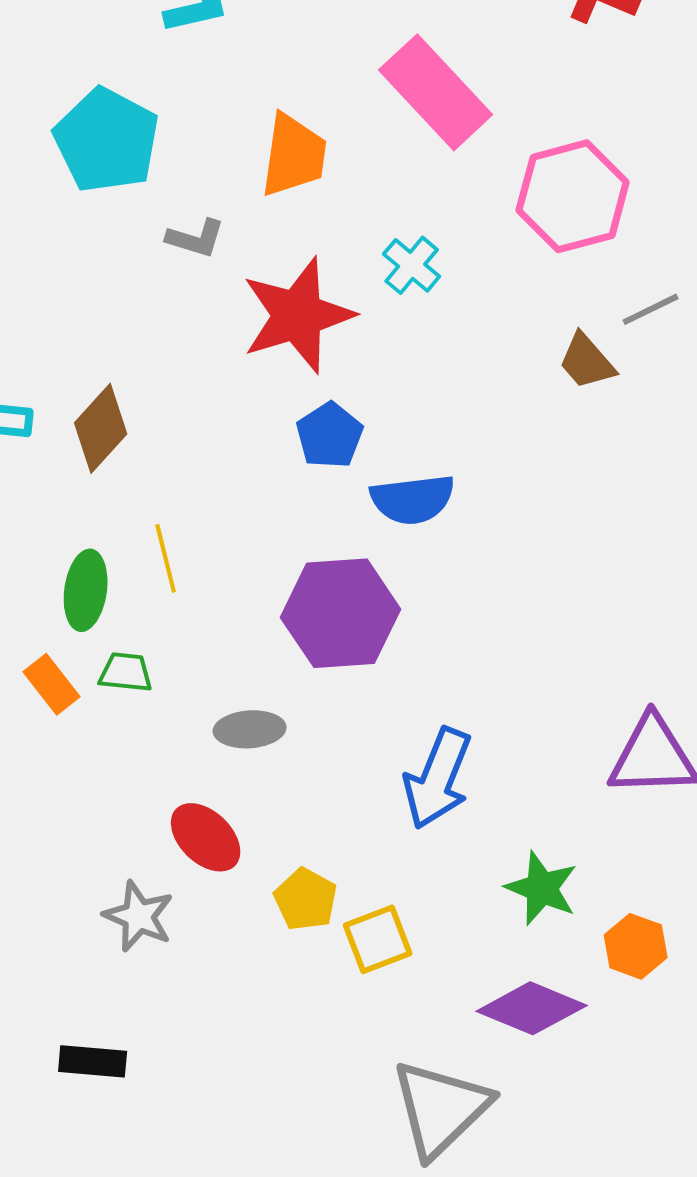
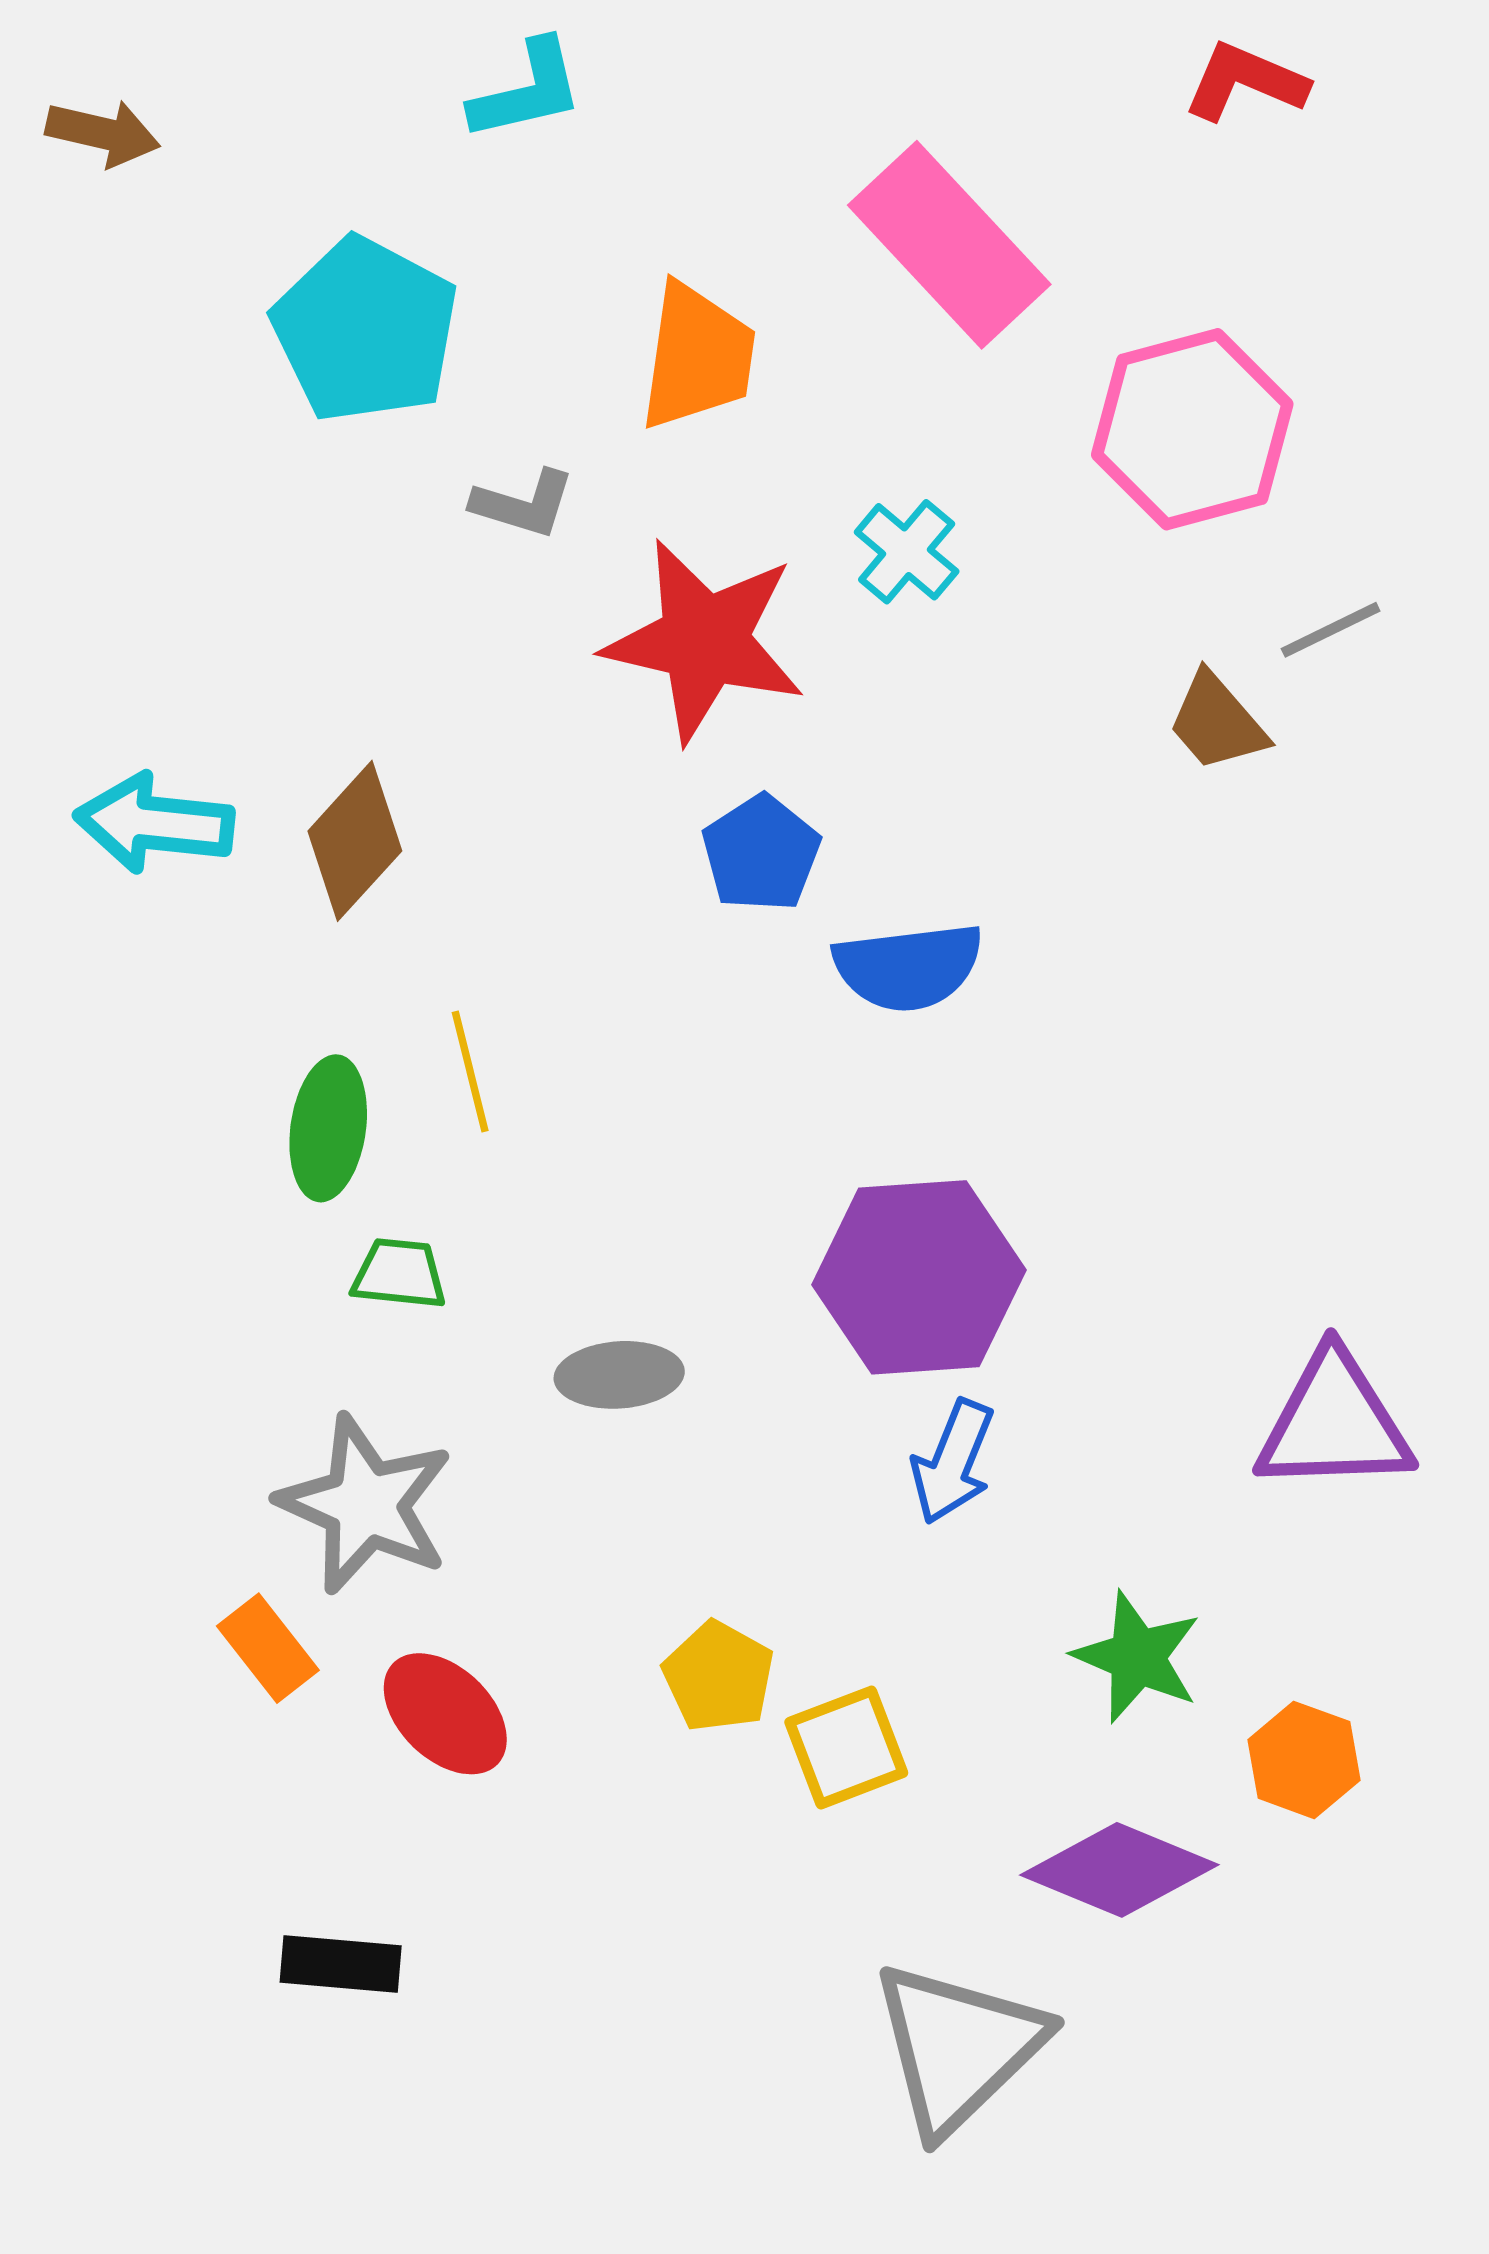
red star: (298, 315) -> (704, 640), turned 30
purple hexagon: (341, 613) -> (919, 1277), moved
orange rectangle: (52, 684) -> (268, 1648), moved
blue arrow: (438, 778) -> (953, 1462), size x0.7
red ellipse: (206, 837) -> (445, 1714), moved
gray star: (139, 916) -> (365, 1504), moved, size x1.4

